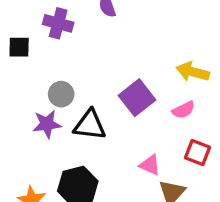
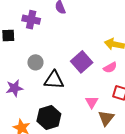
purple star: (47, 124) -> (14, 88), moved
pink triangle: (150, 165) -> (92, 102), turned 40

